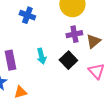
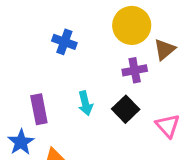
brown triangle: (93, 41) -> (165, 49), moved

